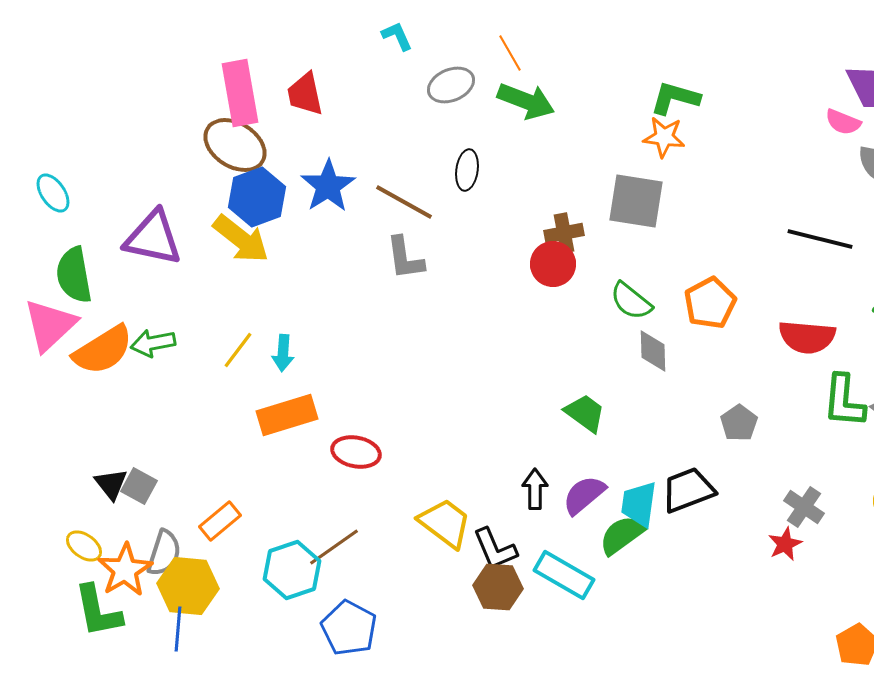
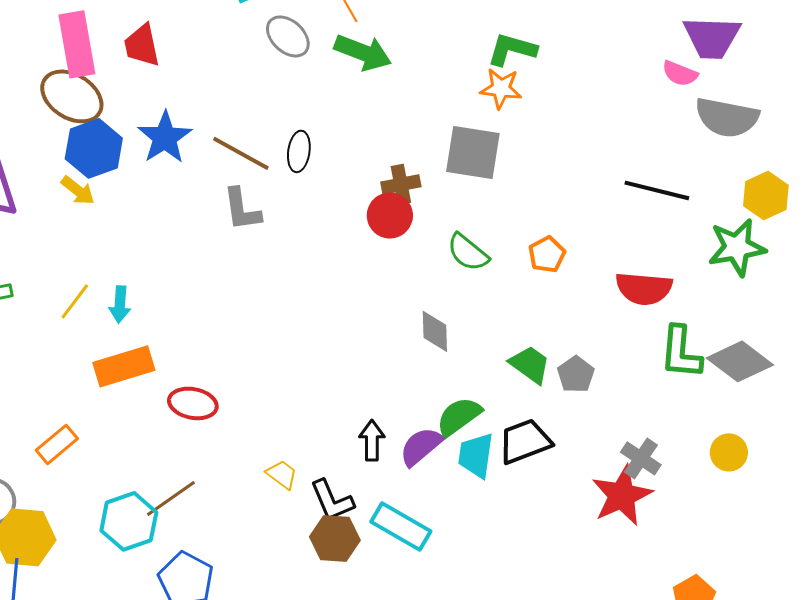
gray ellipse: (451, 85) -> (288, 36), turned 66
black ellipse: (467, 170) -> (299, 151), moved
yellow arrow: (241, 239) -> (78, 190), size x0.6
orange pentagon: (710, 303) -> (547, 254), size x0.7
gray diamond: (653, 351) -> (435, 331), moved
green trapezoid: (585, 413) -> (530, 364), moved
orange rectangle: (220, 521) -> (57, 444), moved
yellow trapezoid: (445, 523) -> (282, 474), size x0.6
green semicircle: (622, 535) -> (459, 416), moved
red star: (785, 544) -> (622, 495), size x1.8

